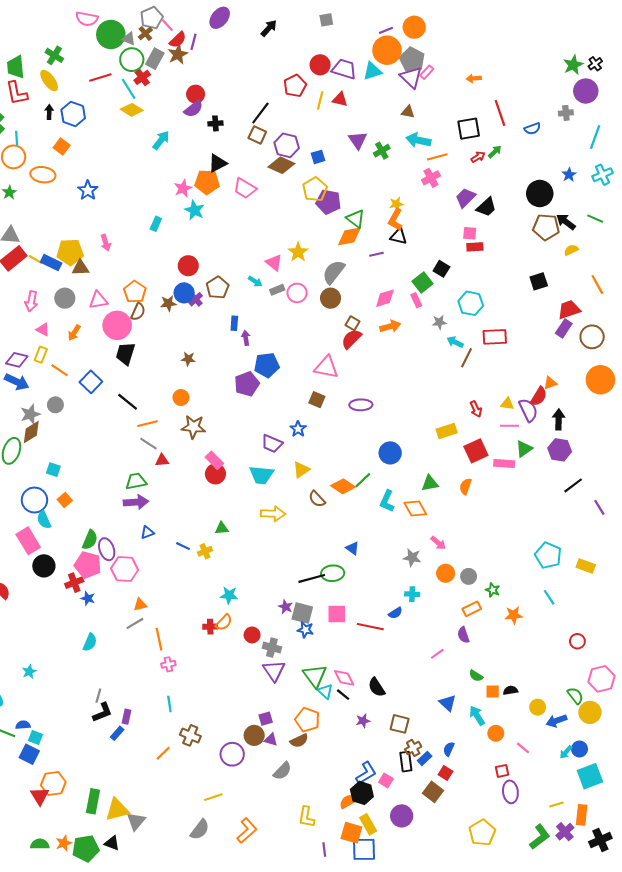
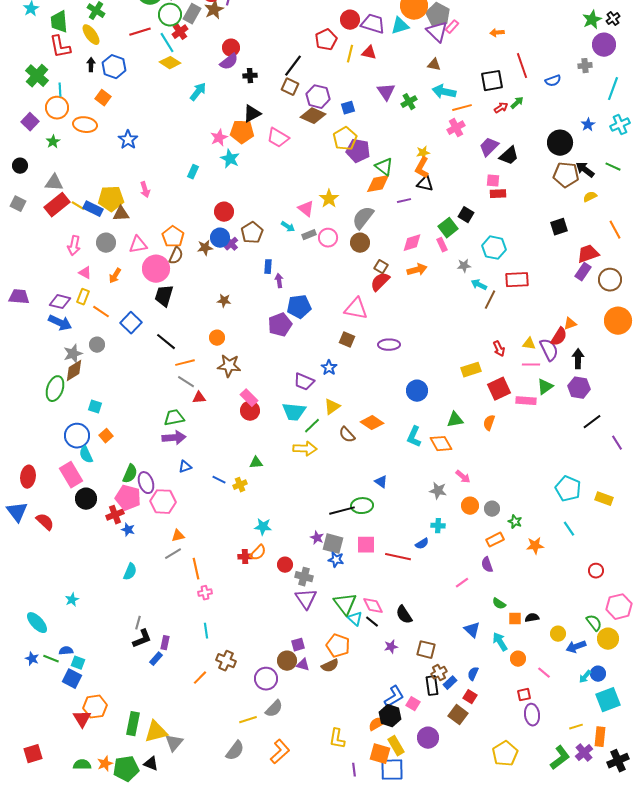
green line: (363, 480) -> (312, 426), moved
gray semicircle: (282, 771) -> (274, 709), moved

